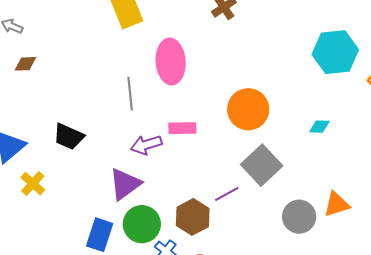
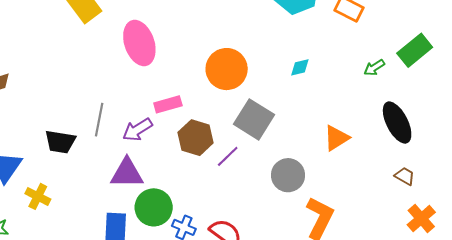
gray line: (130, 94) -> (99, 120), moved, turned 32
purple triangle: (125, 184) -> (127, 173), turned 51
brown hexagon: (193, 217) -> (196, 138), moved
gray circle: (299, 217) -> (288, 175), moved

